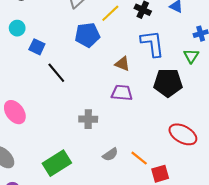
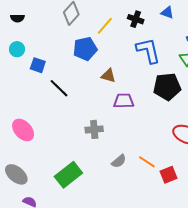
brown triangle: (122, 64) -> (108, 76), moved

